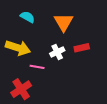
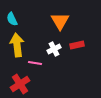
cyan semicircle: (27, 17) -> (12, 19), moved, turned -144
yellow arrow: (18, 48) -> (17, 45), turned -115

